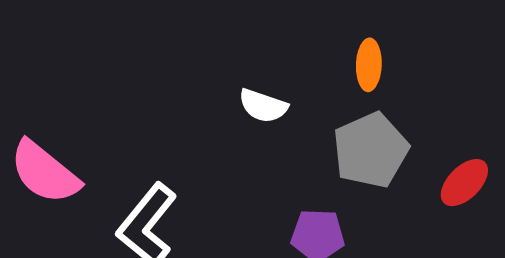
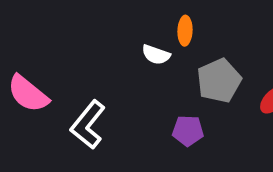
orange ellipse: (369, 65) -> (185, 31), moved

